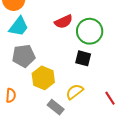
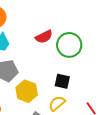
black square: (83, 58) -> (62, 81), moved

